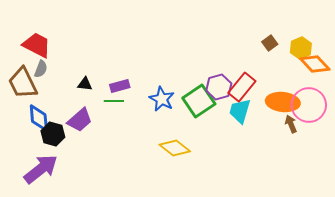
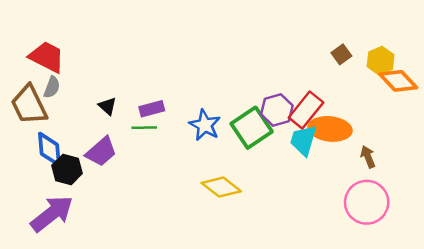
black triangle: (85, 84) -> (107, 106), turned 35
orange ellipse: (283, 102) -> (330, 129), moved
pink circle: (309, 105) -> (367, 202), moved

